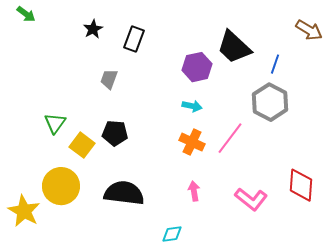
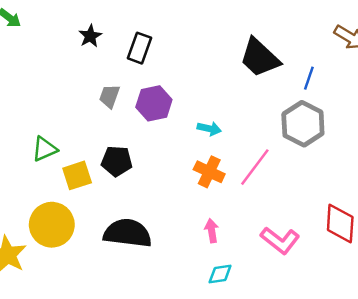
purple hexagon: (197, 67) -> (154, 103), moved
green triangle: (55, 123) -> (45, 149), turned 30
yellow square: (82, 145) -> (77, 175), turned 35
cyan diamond: (172, 234) -> (220, 274), moved

